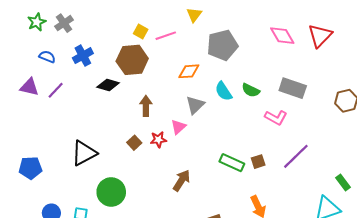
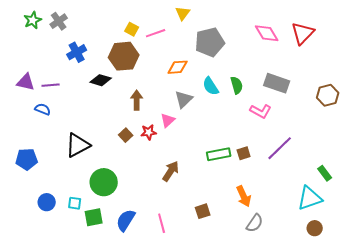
blue semicircle: (47, 57) -> (43, 109), moved
purple line: (56, 90) -> (51, 85), turned 42
green semicircle: (251, 90) -> (237, 85), turned -132
green rectangle: (232, 163) -> (219, 154), turned -35

